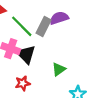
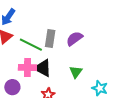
purple semicircle: (59, 18) -> (74, 39), moved

